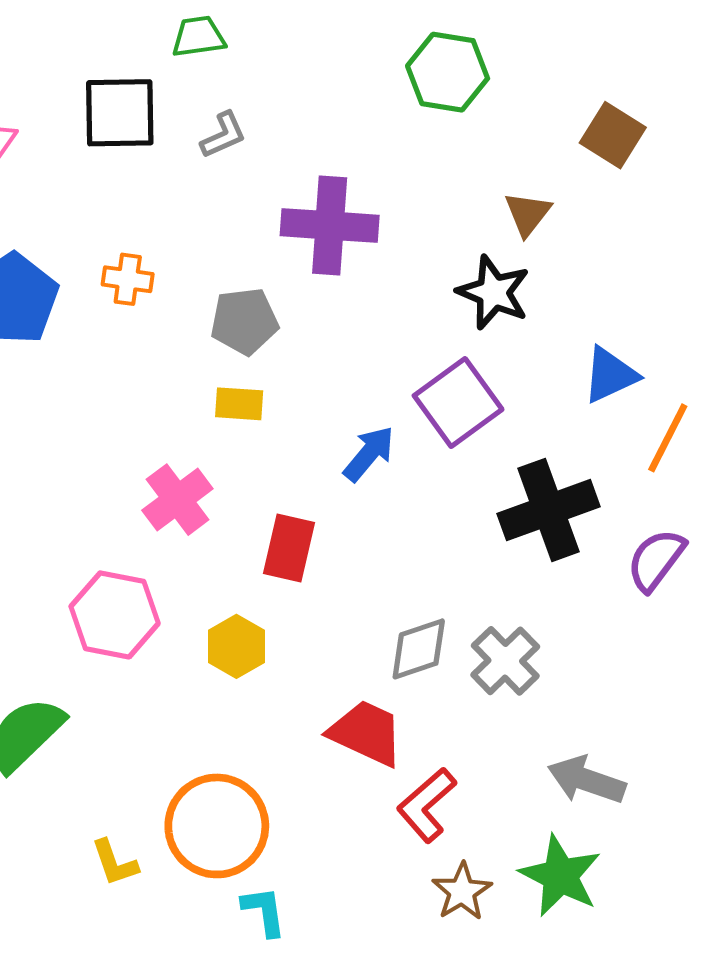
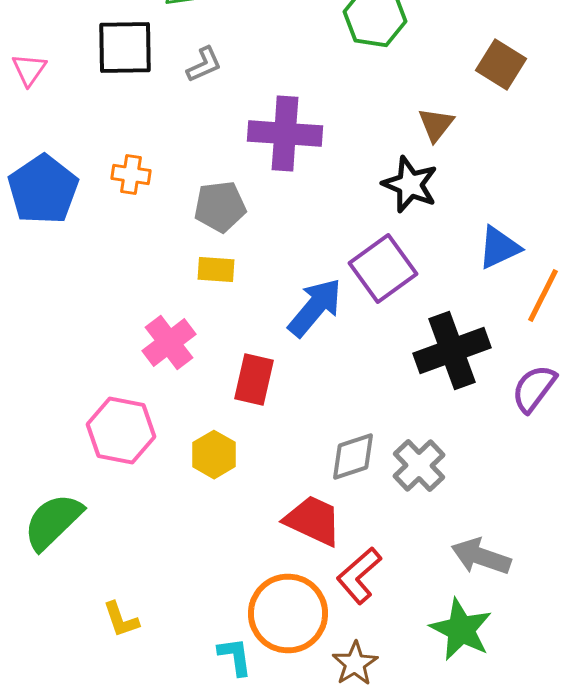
blue arrow: (369, 454) -> (315, 308), size x1.4
orange circle: (217, 826) -> (288, 614), moved
brown star: (462, 892) -> (355, 664), moved

